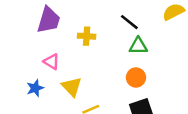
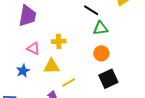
yellow cross: (87, 36) -> (59, 41), moved
yellow triangle: (72, 87) -> (52, 66), turned -42

